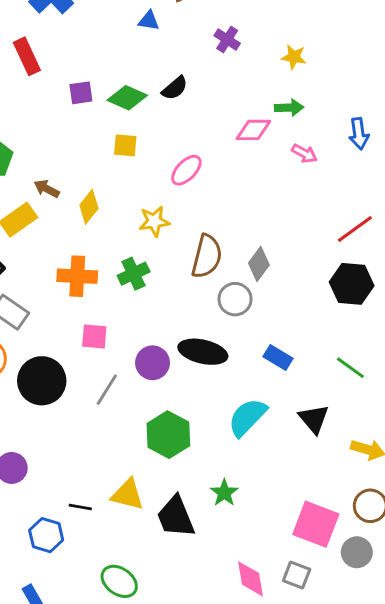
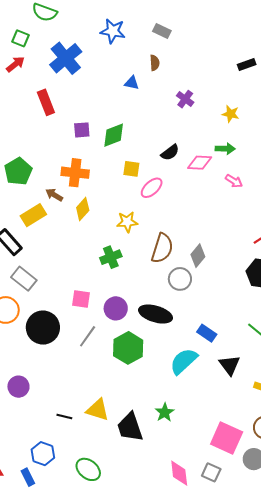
black semicircle: (175, 88) -> (170, 152), moved
green diamond: (127, 98) -> (114, 135), turned -48
yellow square: (125, 145) -> (131, 169), moved
orange cross: (77, 276) -> (75, 173), moved
blue rectangle: (278, 357) -> (207, 333), moved
purple circle: (153, 363) -> (116, 308), moved
green hexagon: (168, 435) -> (128, 348), moved
blue hexagon: (46, 535) -> (43, 454), moved

